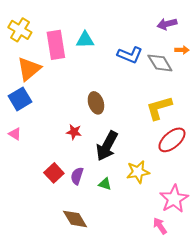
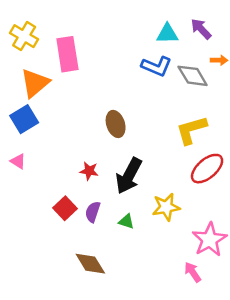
purple arrow: (167, 24) -> (201, 29), turned 60
cyan triangle: (85, 40) -> (167, 34), moved
red star: (74, 132) -> (89, 171), moved

